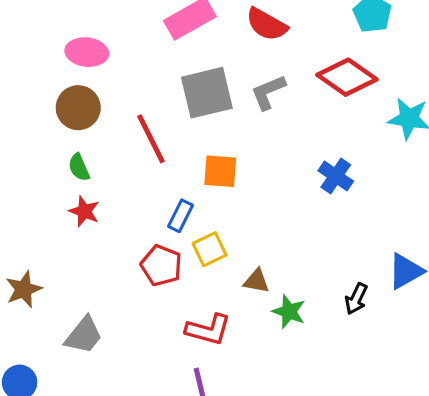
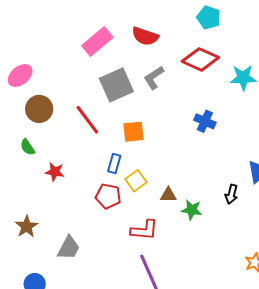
pink ellipse: (87, 52) -> (20, 76), moved, turned -35
green semicircle: (79, 167) -> (28, 147), moved

